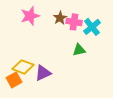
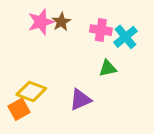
brown star: (60, 18) -> (61, 22), moved
purple triangle: (43, 73) -> (80, 100), moved

